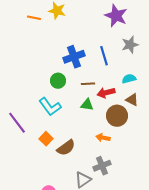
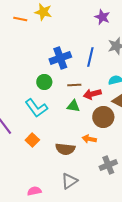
purple star: (116, 16) -> (102, 17), size x0.7
blue line: (104, 56) -> (90, 57), turned 30
brown semicircle: (66, 148) -> (65, 149), moved, turned 42
gray cross: (102, 166) -> (108, 165), moved

